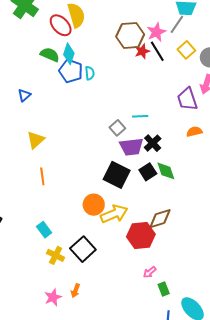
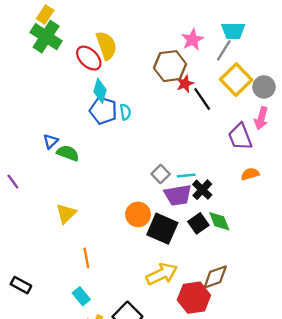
pink star: (156, 32) -> (192, 40), moved
yellow square: (186, 50) -> (236, 80), size x1.5
black line: (157, 51) -> (202, 99), moved
green semicircle: (50, 55) -> (68, 153), moved
cyan line: (140, 116) -> (186, 176), moved
yellow triangle: (36, 140) -> (66, 214), moved
orange line: (42, 176) -> (86, 258), moved
orange circle: (94, 205) -> (138, 214), moved

